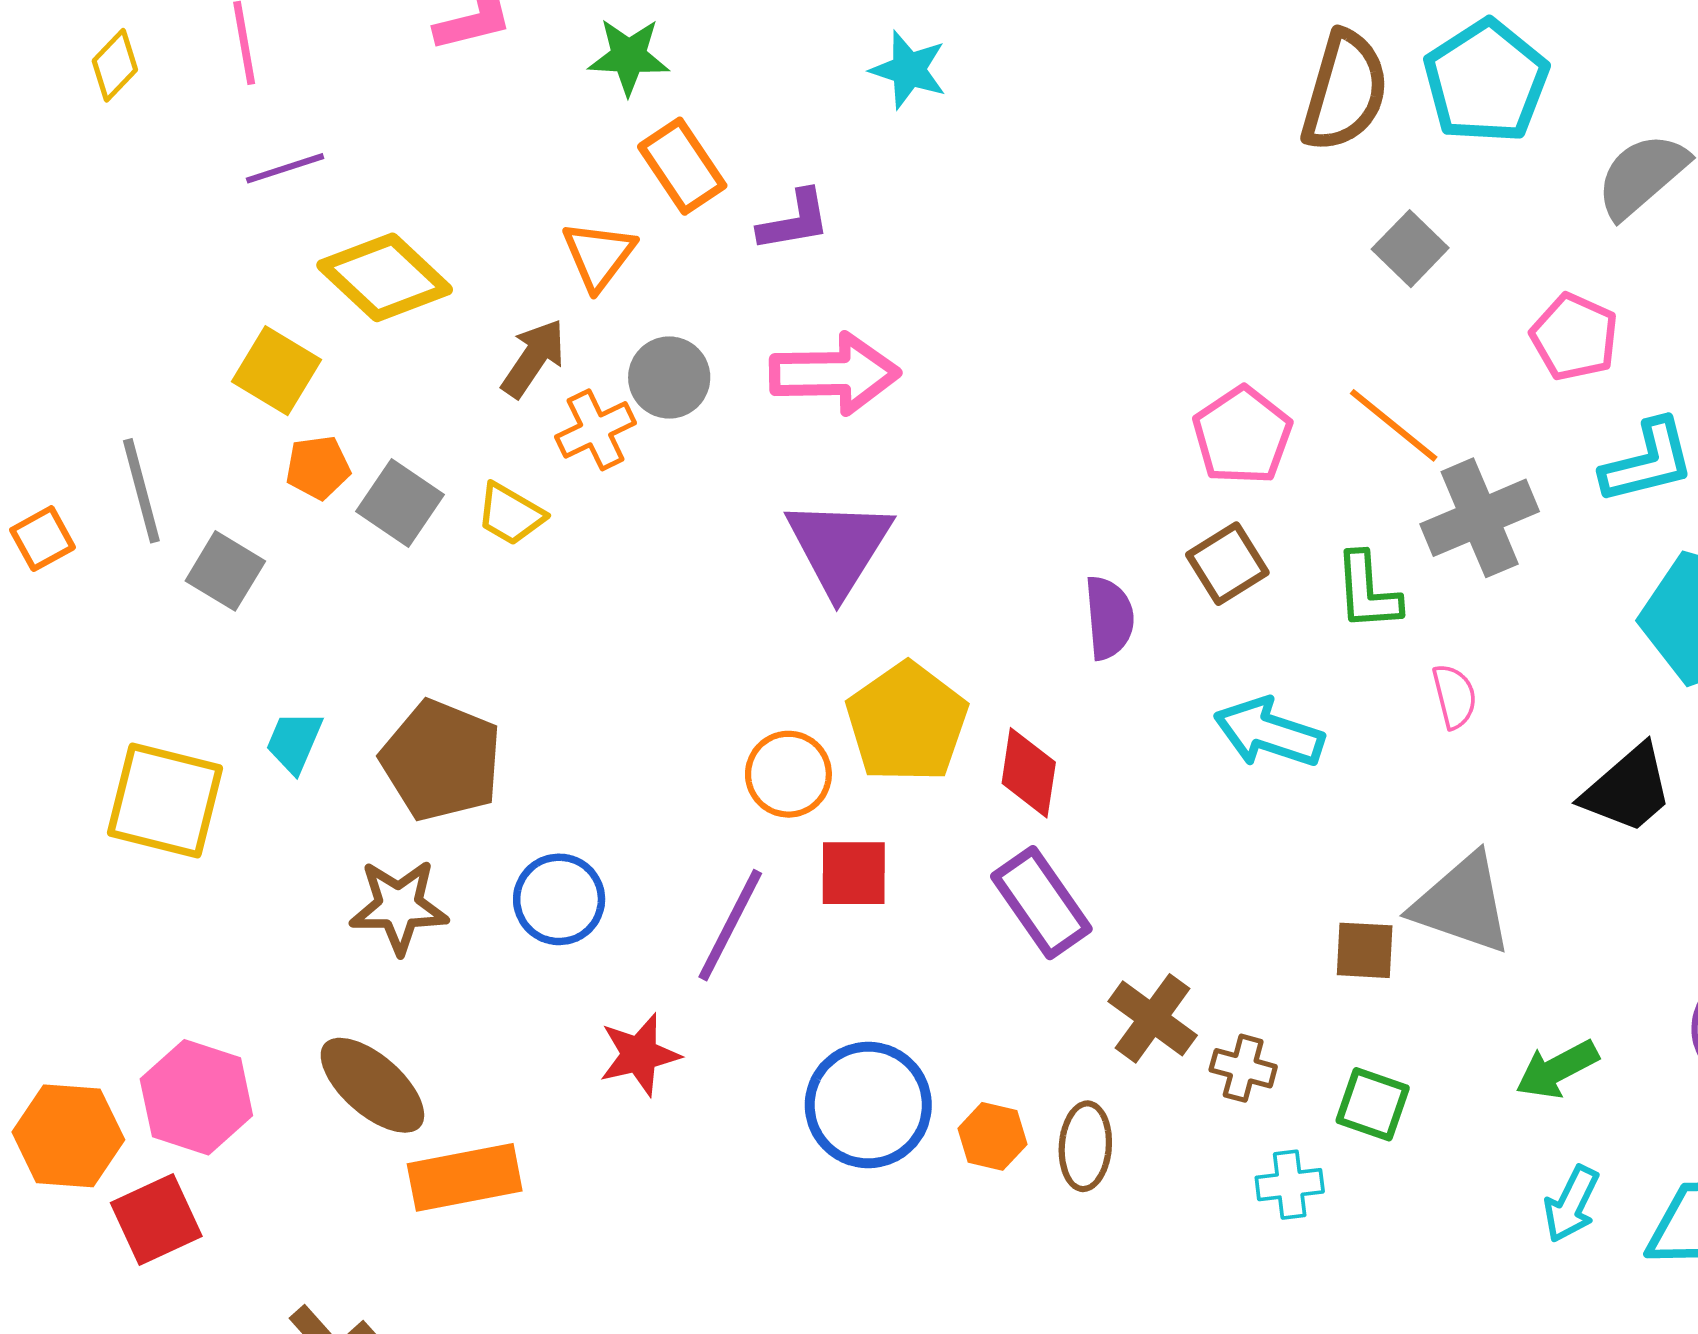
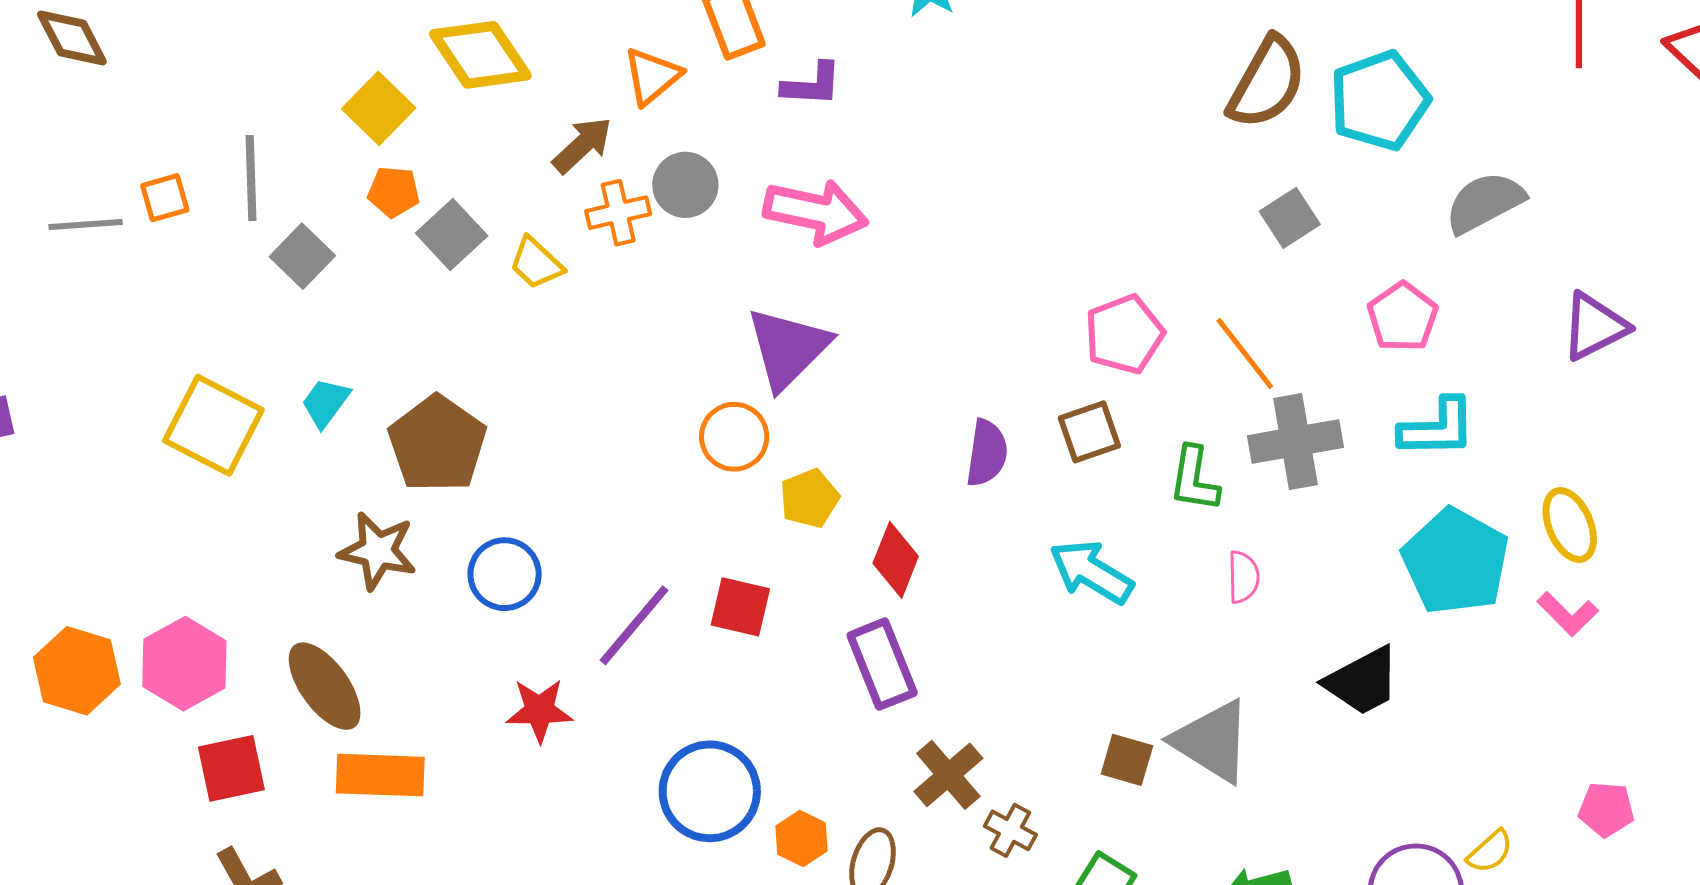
yellow pentagon: (907, 722) -> (809, 498), size x0.6
orange circle: (788, 774) -> (734, 437), moved
red square: (156, 1220) -> (231, 768), moved

